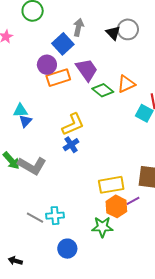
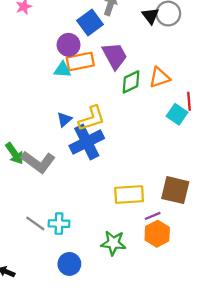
green diamond: (103, 90) -> (131, 82), turned -70
cyan triangle: (20, 111) -> (62, 70), moved
blue triangle: (25, 121) -> (64, 119), moved
blue cross: (71, 145) -> (87, 142), size x1.8
orange hexagon: (116, 206) -> (157, 234), moved

